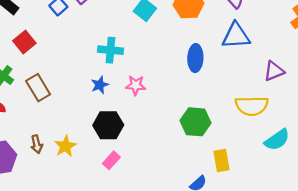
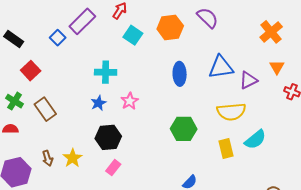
blue triangle: (236, 36) -> (221, 67), moved
pink star: (136, 85) -> (130, 101), turned -30
yellow rectangle: (222, 161) -> (226, 148), moved

